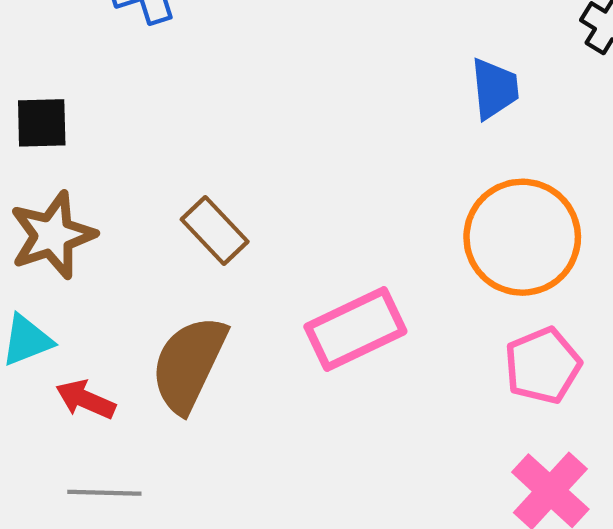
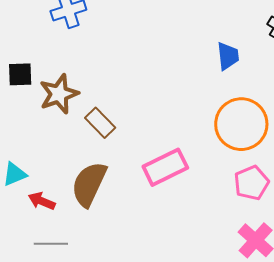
brown star: (53, 235) -> (59, 94), moved

